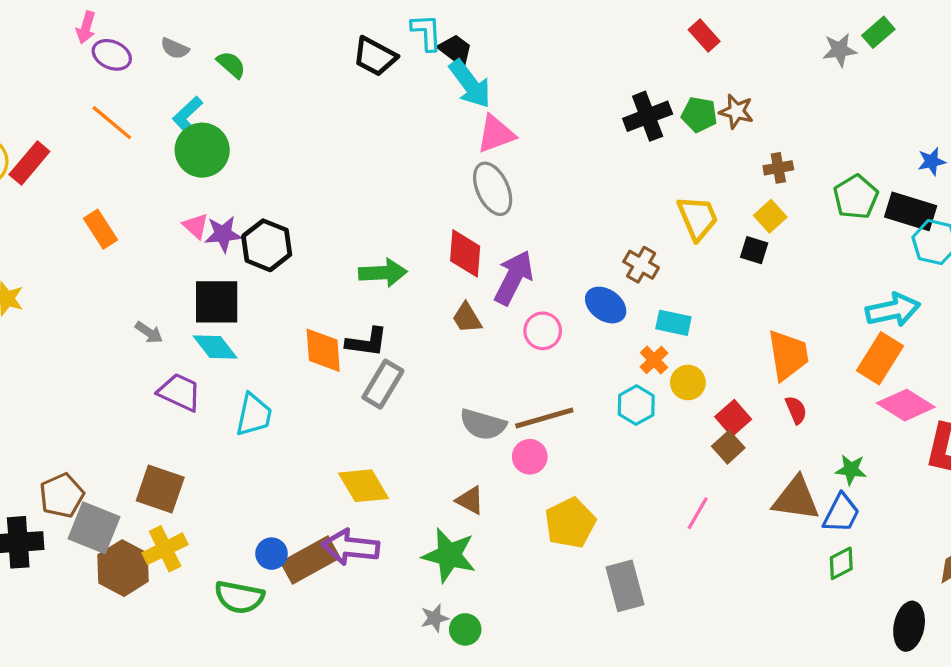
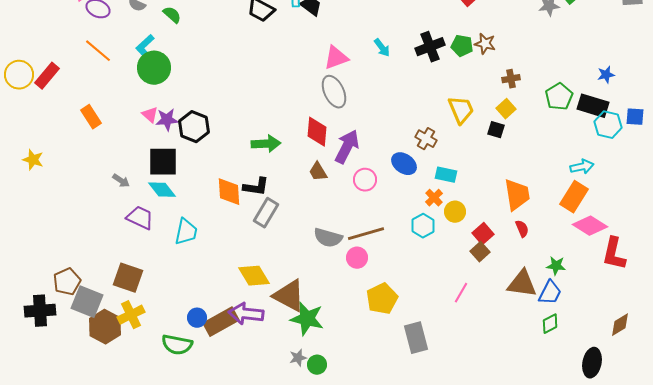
cyan arrow: (470, 84) -> (382, 48), moved, size x0.6
cyan arrow: (893, 310) -> (582, 167), size x0.7
brown triangle: (470, 500) -> (289, 296), moved, size x1.8

